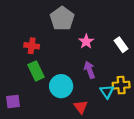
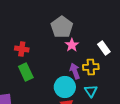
gray pentagon: (62, 19) -> (62, 27), moved
yellow cross: (121, 85) -> (91, 67), moved
cyan circle: (61, 86) -> (65, 87), moved

